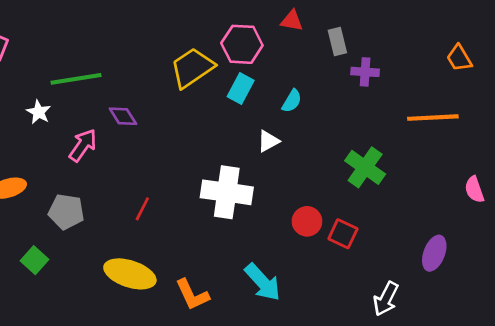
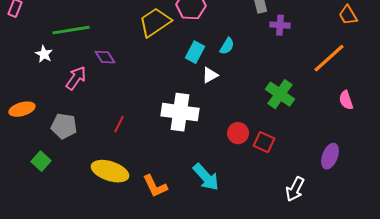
cyan rectangle: (241, 89) -> (195, 52), moved
orange line: (433, 118) -> (329, 58), turned -39
pink semicircle: (474, 190) -> (346, 100), moved

